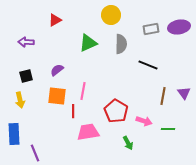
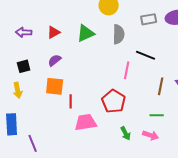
red triangle: (55, 20) -> (54, 32), moved
pink line: (83, 91) -> (127, 70), moved
pink arrow: (144, 121) -> (151, 135), moved
green line: (168, 129) -> (157, 115), moved

